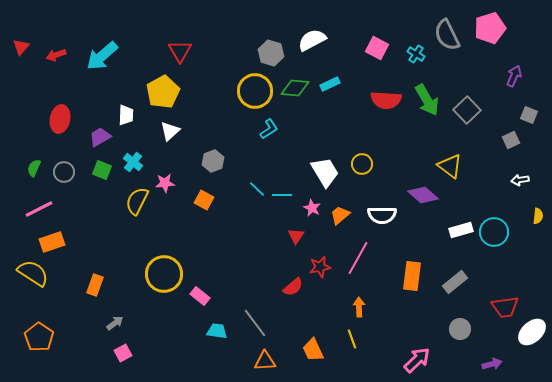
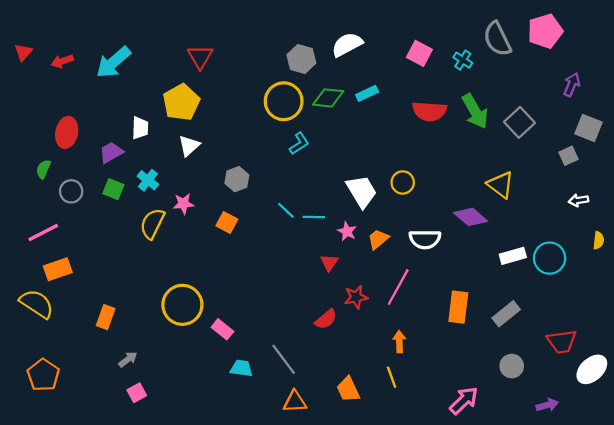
gray square: (529, 115) -> (588, 128), size x1.4
green semicircle: (34, 168) -> (43, 169), moved

